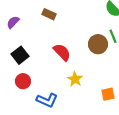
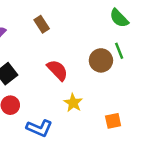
brown rectangle: (49, 14) -> (42, 24), turned 32

